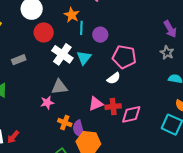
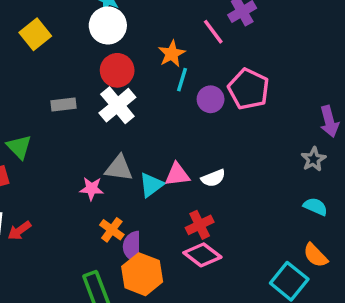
white cross: (62, 54) -> (117, 105), moved
pink pentagon: (124, 57) -> (249, 89), moved
cyan triangle: (84, 58) -> (151, 185), moved
pink triangle: (96, 104) -> (177, 175), moved
red cross: (113, 107) -> (200, 225), turned -35
pink diamond: (131, 114) -> (202, 255), moved, turned 35

